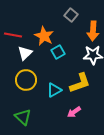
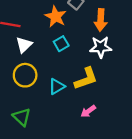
orange star: (44, 36) -> (56, 17), moved
pink arrow: (74, 112) -> (88, 111), moved

